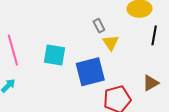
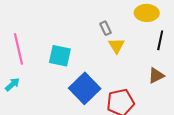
blue square: (90, 72) -> (85, 88), moved, turned -32
brown triangle: (151, 83) -> (156, 76), moved

